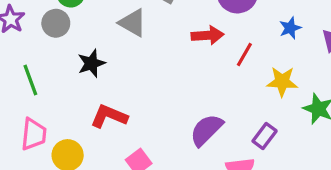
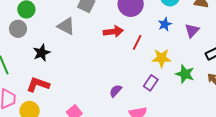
red L-shape: (109, 116) -> (38, 85), moved
purple semicircle: (206, 130) -> (116, 91), size x0.6
purple rectangle: (265, 136) -> (151, 83), moved

